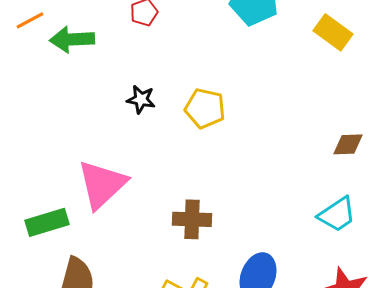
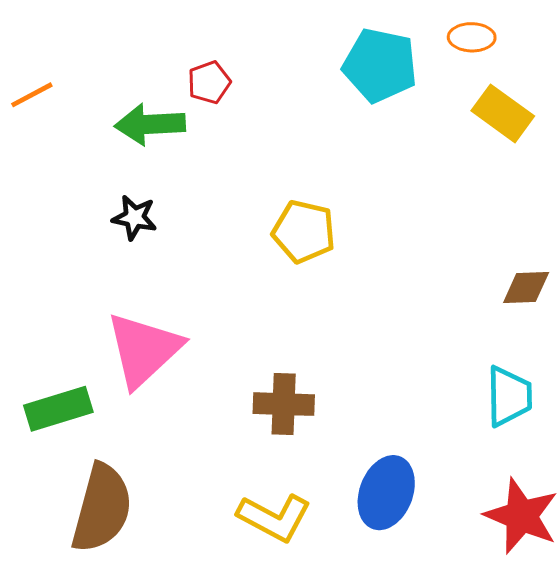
green arrow: (72, 39) -> (150, 124), moved
black star: (141, 99) -> (134, 218), moved
cyan trapezoid: (337, 214) -> (509, 396), turned -57

